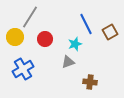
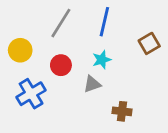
gray line: (30, 17) -> (61, 23), moved
blue line: (86, 24) -> (104, 22), moved, turned 40
red circle: (45, 39) -> (61, 65), moved

